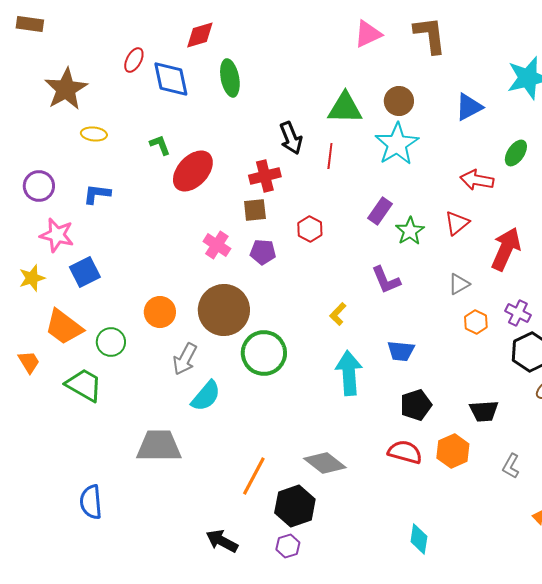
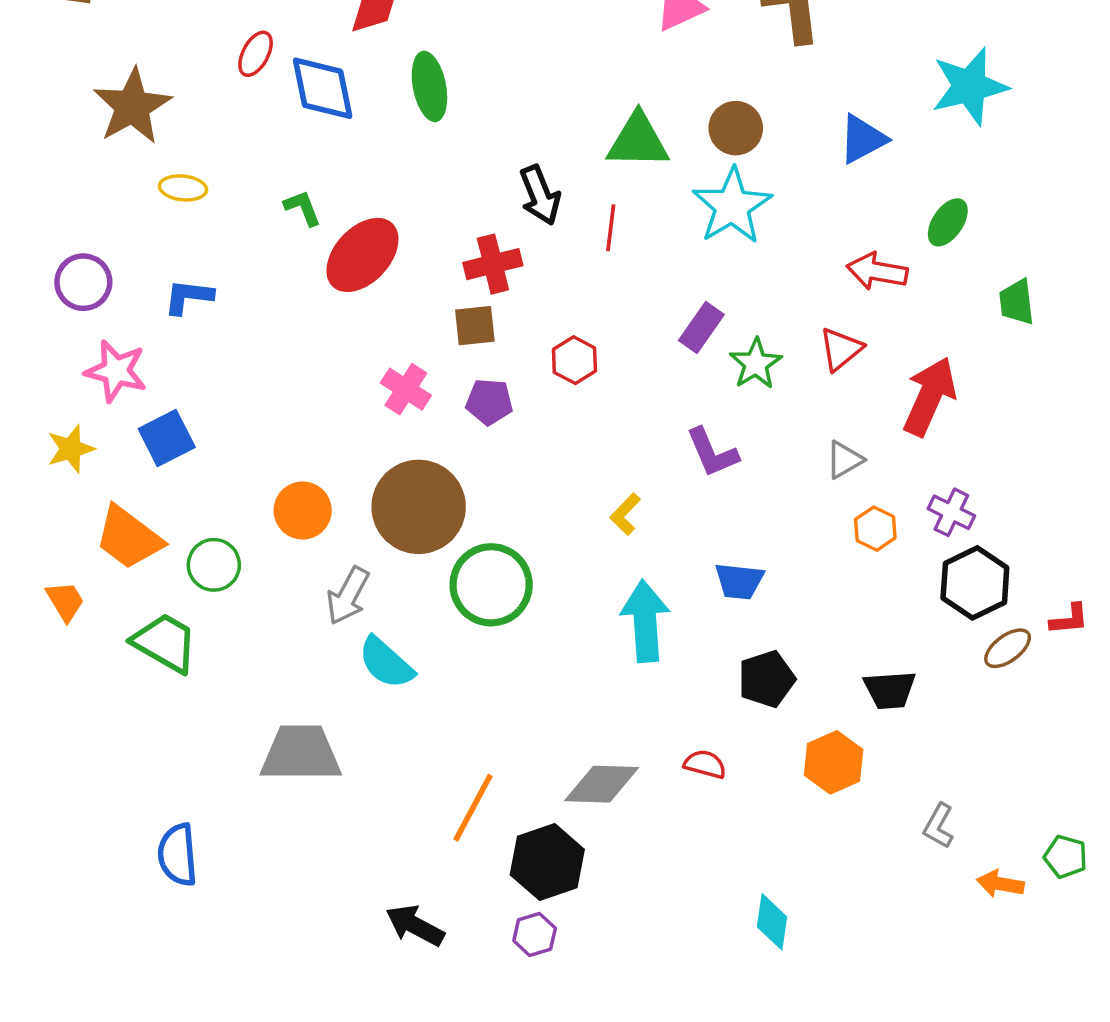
cyan semicircle: (206, 396) -> (386, 663), turned 92
red semicircle: (405, 452) -> (705, 764), moved, size x0.7
gray diamond: (325, 463) -> (602, 784), turned -36
gray L-shape: (511, 466) -> (939, 826), moved

